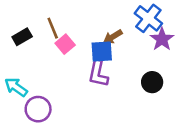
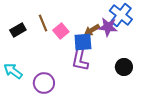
purple star: (162, 39) -> (108, 27), moved, turned -30
pink square: (65, 44) -> (61, 31), moved
purple circle: (38, 109) -> (44, 83), moved

